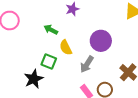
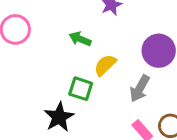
yellow semicircle: (66, 48) -> (105, 65), turned 77

